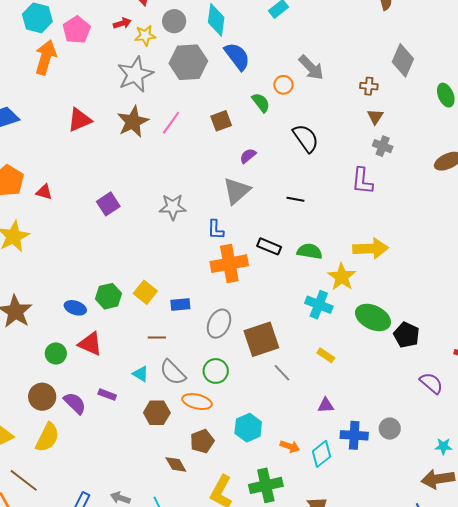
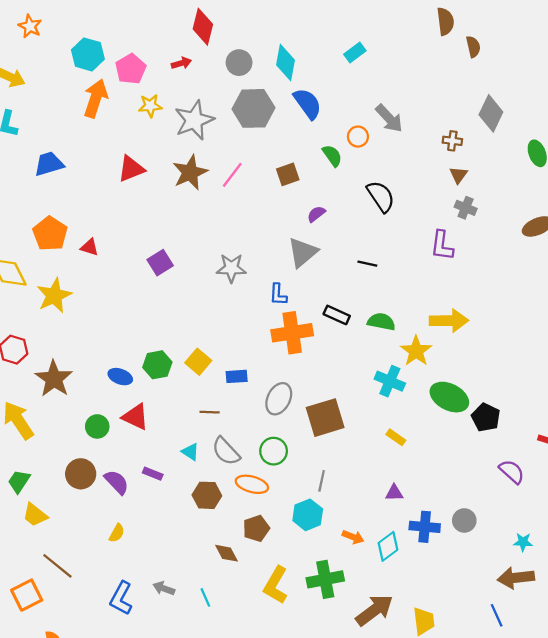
yellow star: (145, 35) -> (150, 106), moved
gray line: (282, 373) -> (322, 481), moved, turned 54
yellow semicircle: (47, 437) -> (117, 533), moved, size x0.6

